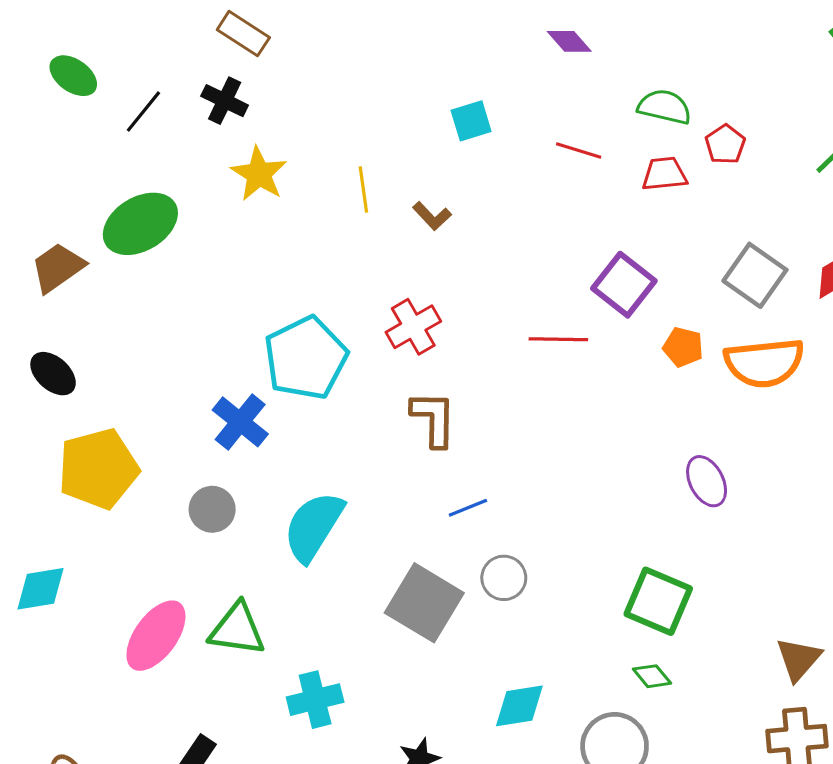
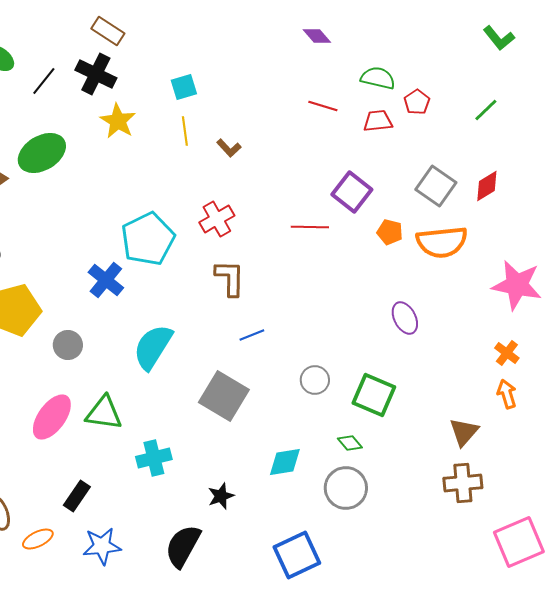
black cross: (225, 101) -> (96, 74), size x1.4
cyan square: (471, 121) -> (184, 87), moved
gray circle: (212, 509) -> (68, 345), moved
gray circle: (504, 578) -> (315, 380), moved
green diamond: (652, 676) -> (350, 443), moved

